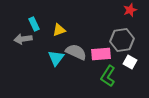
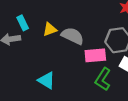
gray semicircle: (76, 52) -> (73, 36), moved
cyan triangle: (56, 58) -> (46, 80), moved, turned -36

